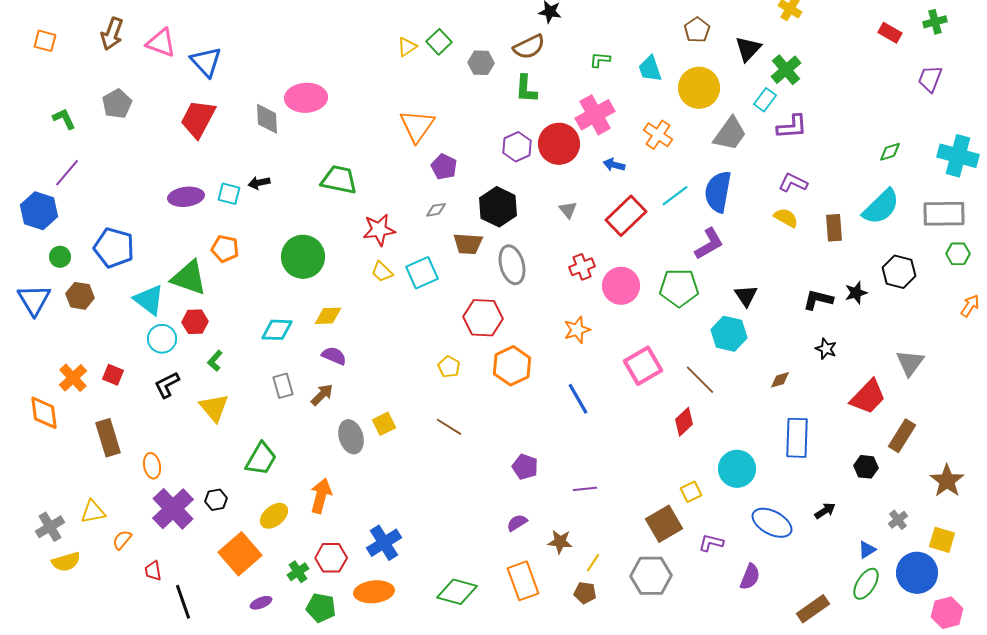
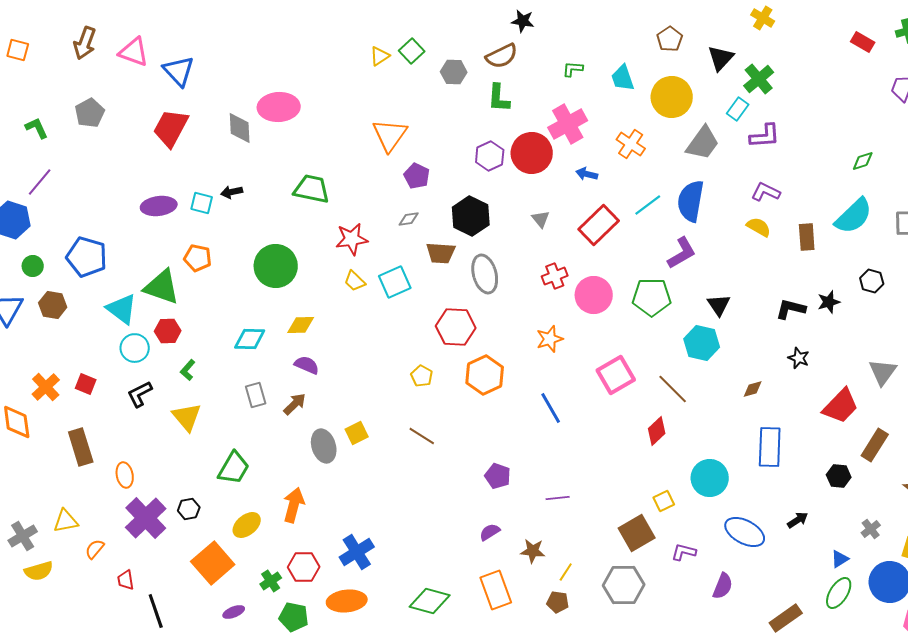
black hexagon: (899, 272) -> (872, 281), size x0.7

